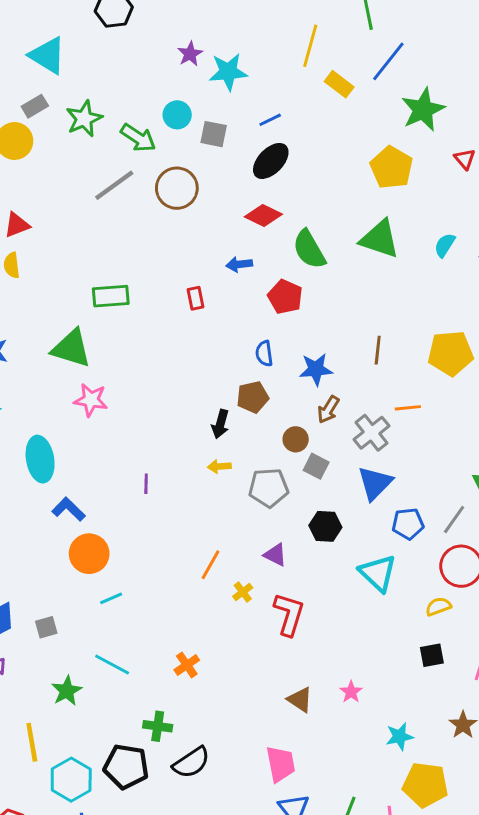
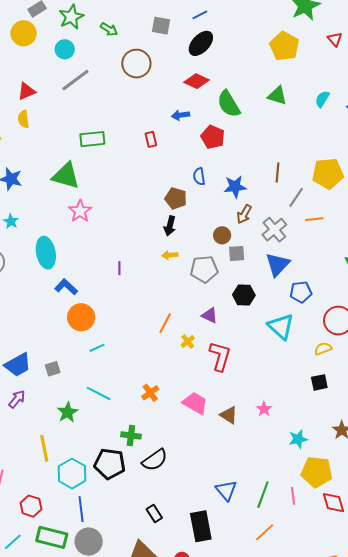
cyan circle: (177, 115) -> (65, 49), moved
green arrow: (138, 138) -> (109, 29), size x0.7
gray line: (114, 185) -> (75, 80), moved
green triangle: (380, 239) -> (277, 96), size x0.7
brown pentagon: (253, 397) -> (176, 198), moved, turned 30
pink star: (91, 400) -> (80, 211), turned 30
orange line: (408, 408) -> (314, 219), moved
gray square: (316, 466) -> (237, 254), turned -30
gray line: (454, 520) -> (296, 197), moved
pink trapezoid: (281, 764) -> (195, 403), moved, turned -48

